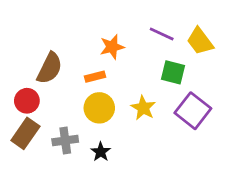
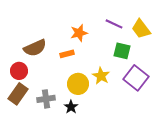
brown semicircle: (50, 68) -> (35, 48), turned 40
yellow circle: (99, 108) -> (78, 84), moved

